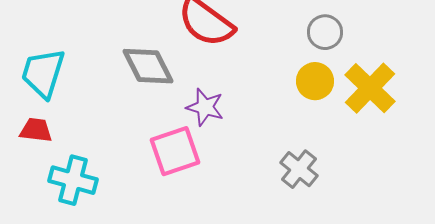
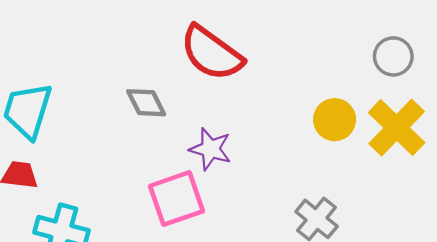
gray circle: (325, 32) -> (393, 56), moved
gray diamond: (148, 66) -> (146, 103), size x0.7

